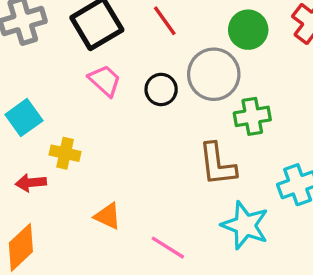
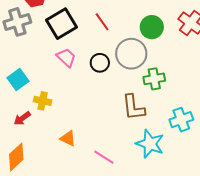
red arrow: (31, 183) -> (22, 118), turned -30

